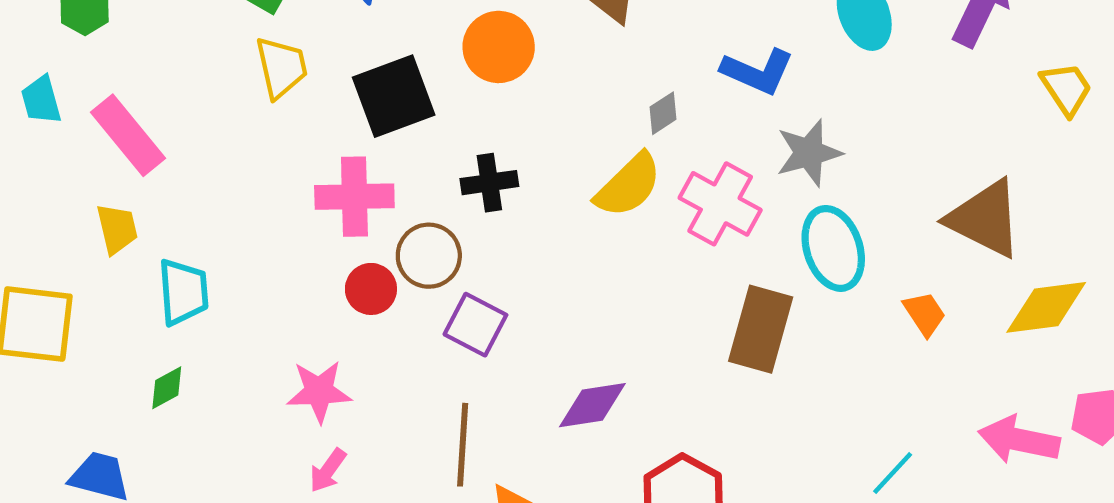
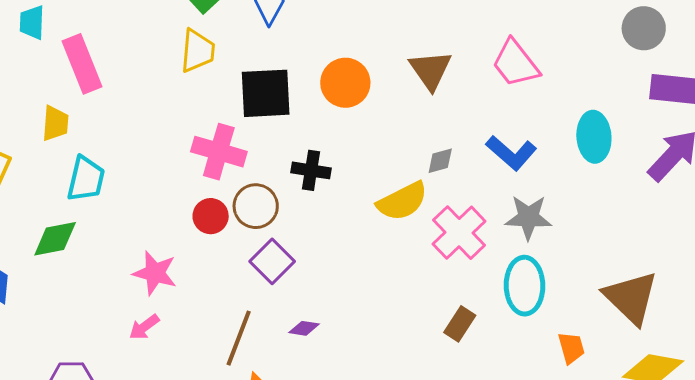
brown rectangle: (761, 329) -> (460, 324), size x0.6
green diamond: (167, 388) -> (55, 239), size x1.5
purple diamond: (592, 405) -> (304, 328), moved, size x0.6

